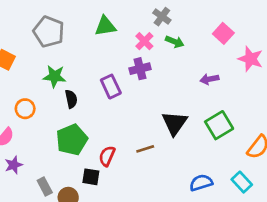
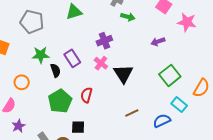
pink cross: (144, 41) -> (101, 63), moved
purple rectangle: (111, 87) -> (72, 58), moved
black triangle: (174, 123) -> (123, 74), moved
brown line: (145, 149) -> (132, 113), moved
red semicircle: (107, 156) -> (86, 95), moved
cyan rectangle: (242, 182) -> (179, 105), moved

